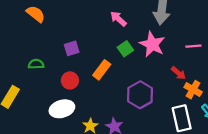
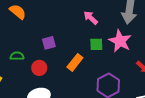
green square: (125, 49) -> (96, 44), turned 32
red circle: (70, 80) -> (39, 68), moved

